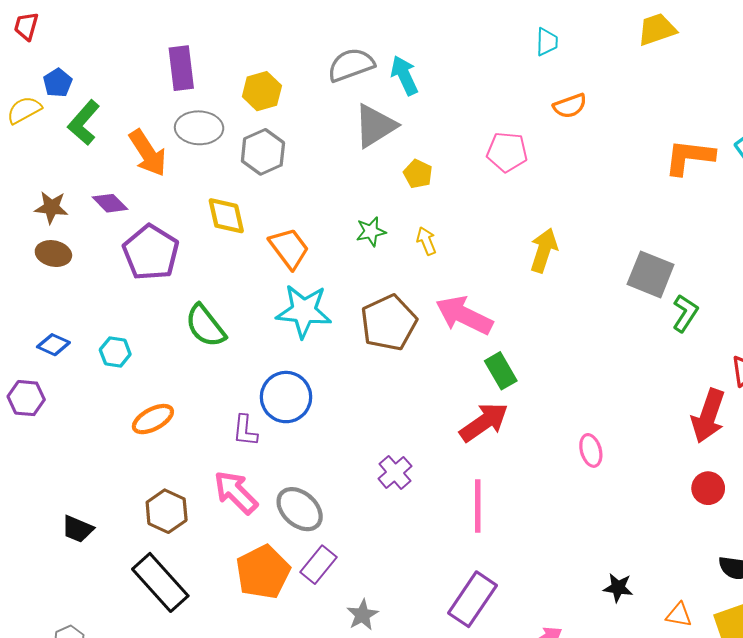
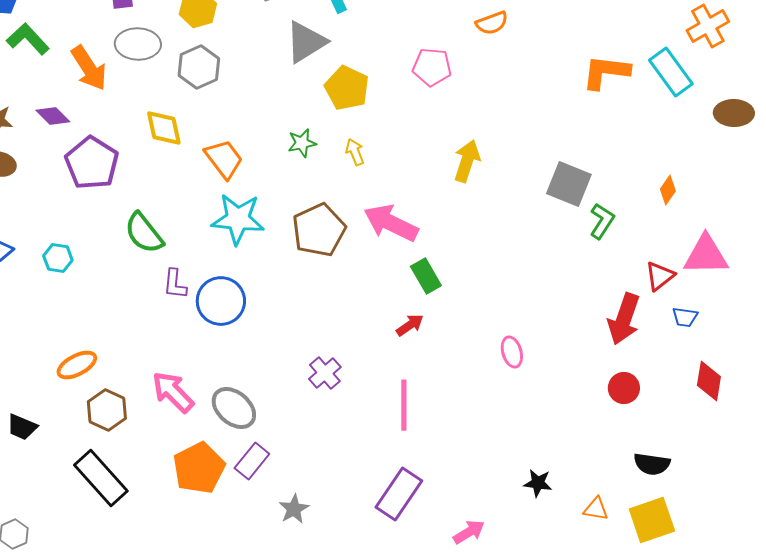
green L-shape: (84, 123) -> (28, 39), turned 96
yellow pentagon: (418, 174) -> (347, 88), size x1.6
orange ellipse: (153, 419) -> (77, 365), moved
red arrow: (484, 422) -> (410, 325), size x0.6
purple L-shape: (245, 431) -> (175, 284), moved

